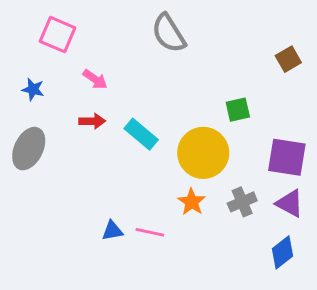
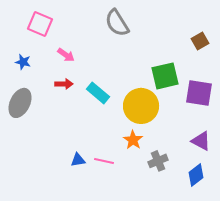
green square: (238, 110) -> (165, 76), size x1.6
purple square: (287, 157) -> (199, 93), moved
gray cross: (242, 202) -> (158, 161), moved

